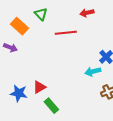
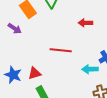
red arrow: (87, 13) -> (85, 23), moved
red line: (66, 33) -> (61, 50), moved

